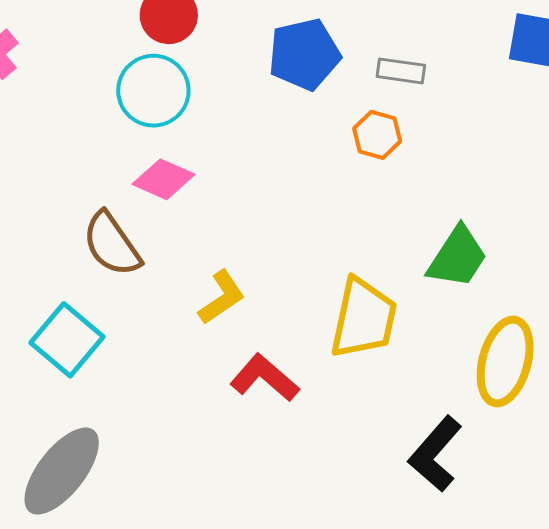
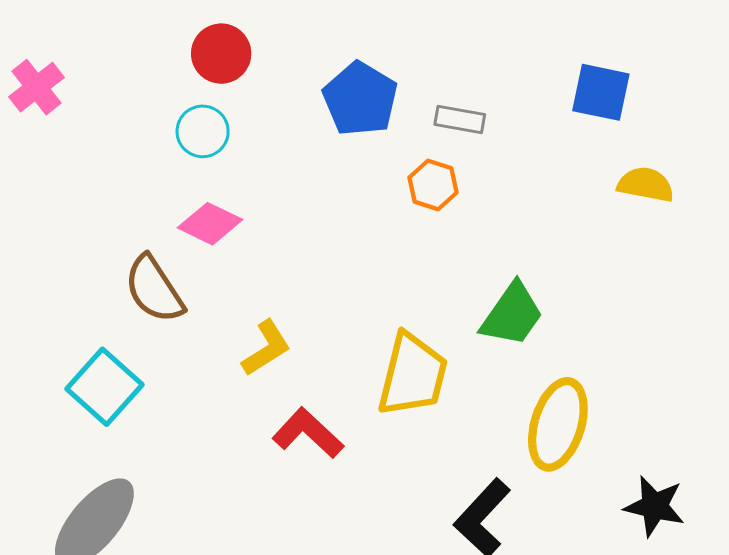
blue pentagon: (304, 54) -> (360, 99), turned -30
cyan circle: (153, 91) -> (203, 131), size x0.7

